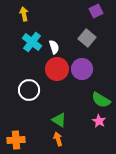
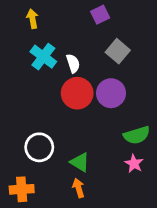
purple square: (96, 11) -> (100, 15), moved
white circle: (29, 90) -> (39, 147), moved
green semicircle: (101, 100) -> (137, 135), turned -48

